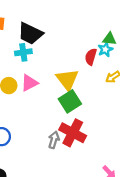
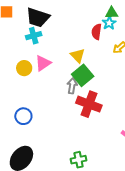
yellow triangle: (67, 80) -> (78, 56), size x0.7
gray arrow: (54, 140) -> (72, 86), moved

